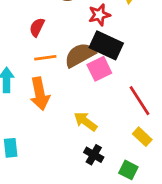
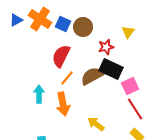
red semicircle: (37, 27) -> (61, 56), size x1.6
orange line: (45, 58) -> (67, 78), turned -42
pink square: (99, 69) -> (130, 86), moved

